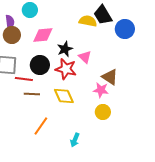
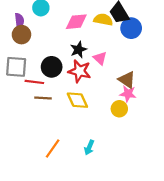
blue circle: (125, 29) -> (131, 28), moved
pink diamond: (43, 35) -> (76, 22), moved
pink star: (101, 90) -> (128, 94), moved
yellow circle: (103, 112) -> (119, 109), moved
orange line: (41, 126) -> (53, 149), moved

